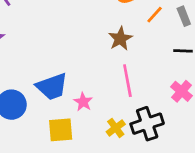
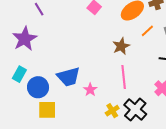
black cross: (147, 124) -> (135, 110), turned -35
yellow square: (61, 130) -> (47, 110), moved

